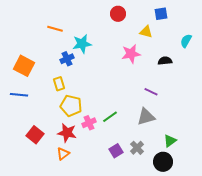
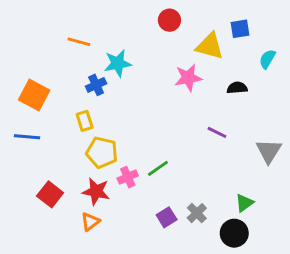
blue square: (161, 14) -> (240, 29), moved
yellow triangle: (146, 32) -> (210, 46), size x1.5
gray triangle: (146, 117) -> (269, 151), moved, turned -42

